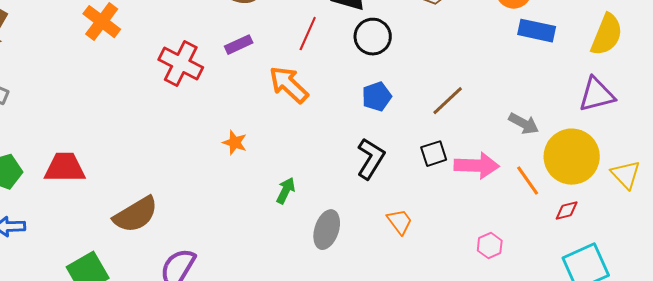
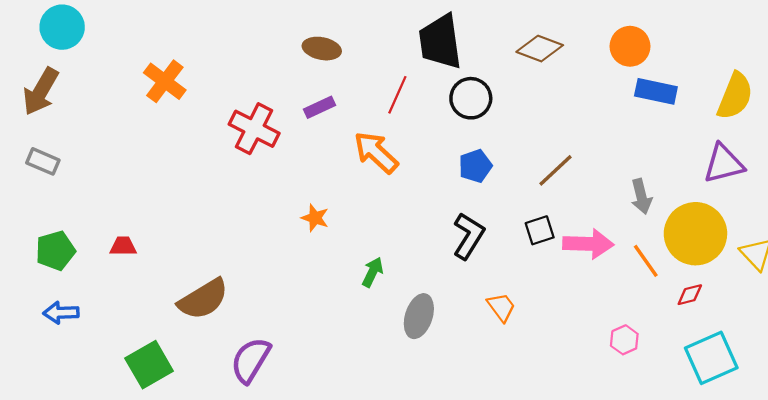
gray arrow: (524, 124) -> (641, 196), turned 48
red trapezoid: (65, 168) -> (123, 246), size x0.6
pink hexagon: (490, 246) -> (624, 340), moved

